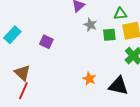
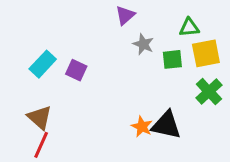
cyan rectangle: (12, 35) -> (43, 64), moved
black triangle: (118, 86) -> (166, 125), moved

